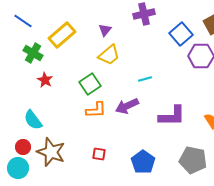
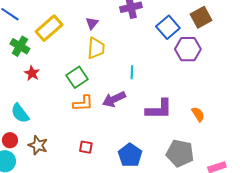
yellow trapezoid: (109, 55) -> (96, 48), turned -45
cyan line: (145, 79) -> (132, 72), turned -72
brown star: (51, 152) -> (38, 145), size x0.7

